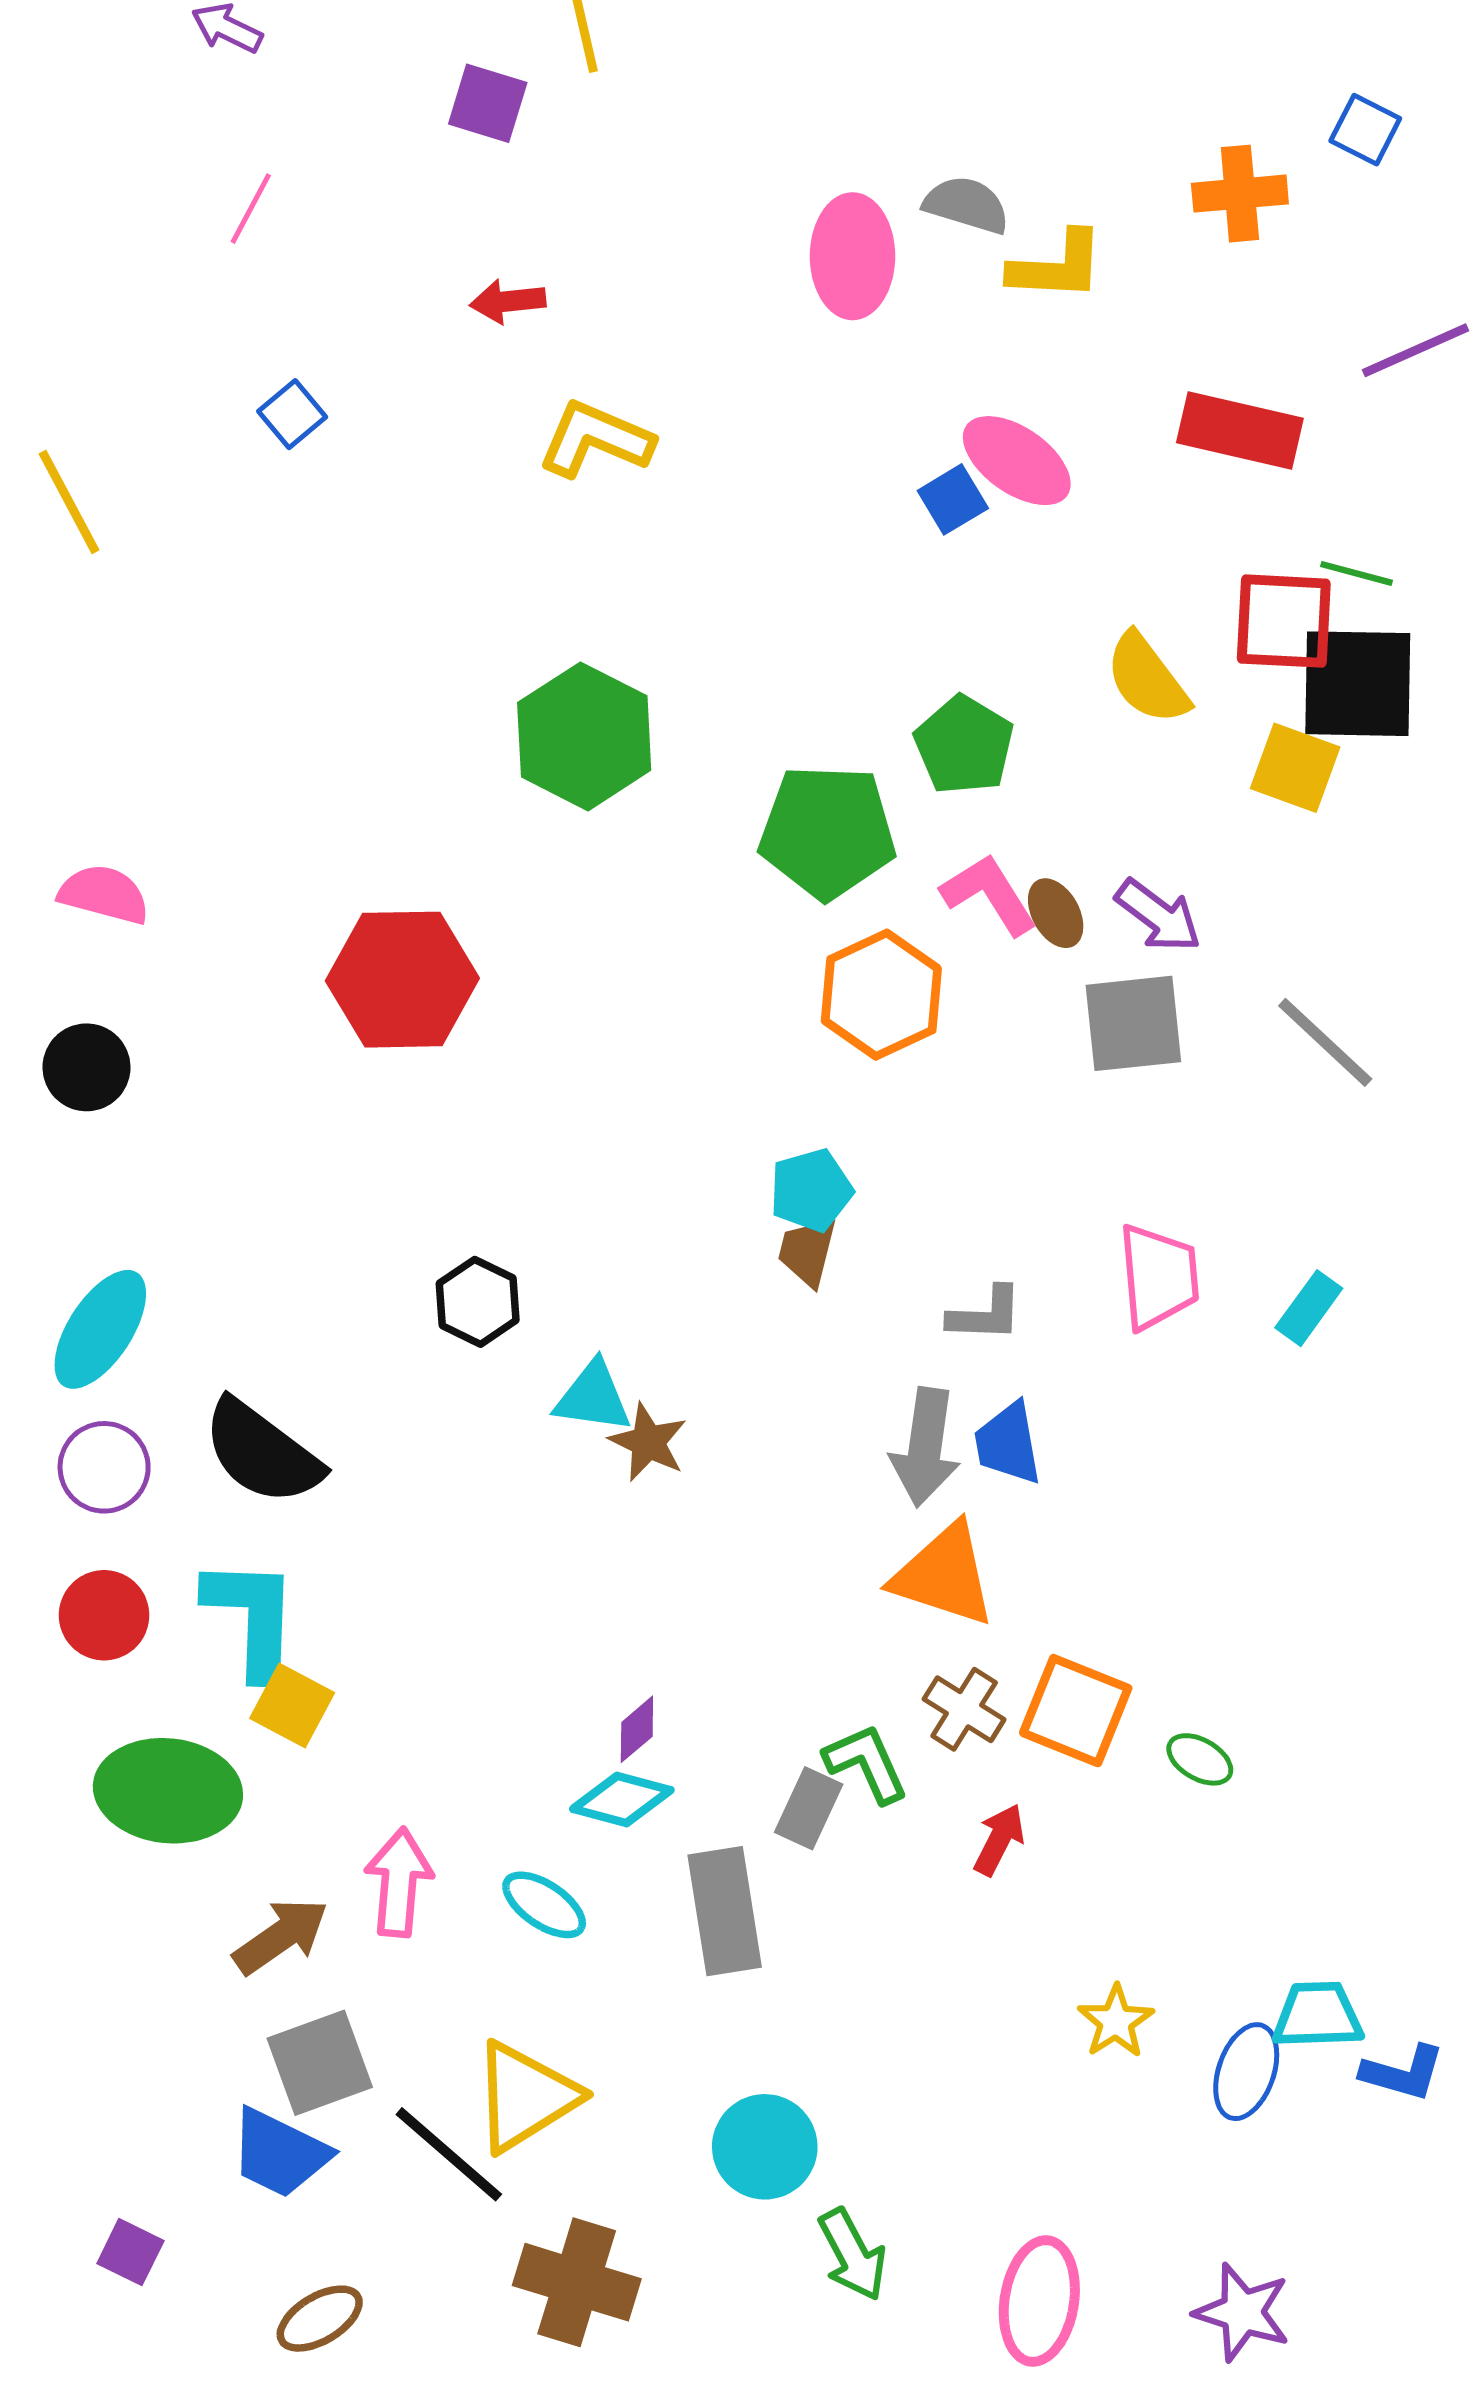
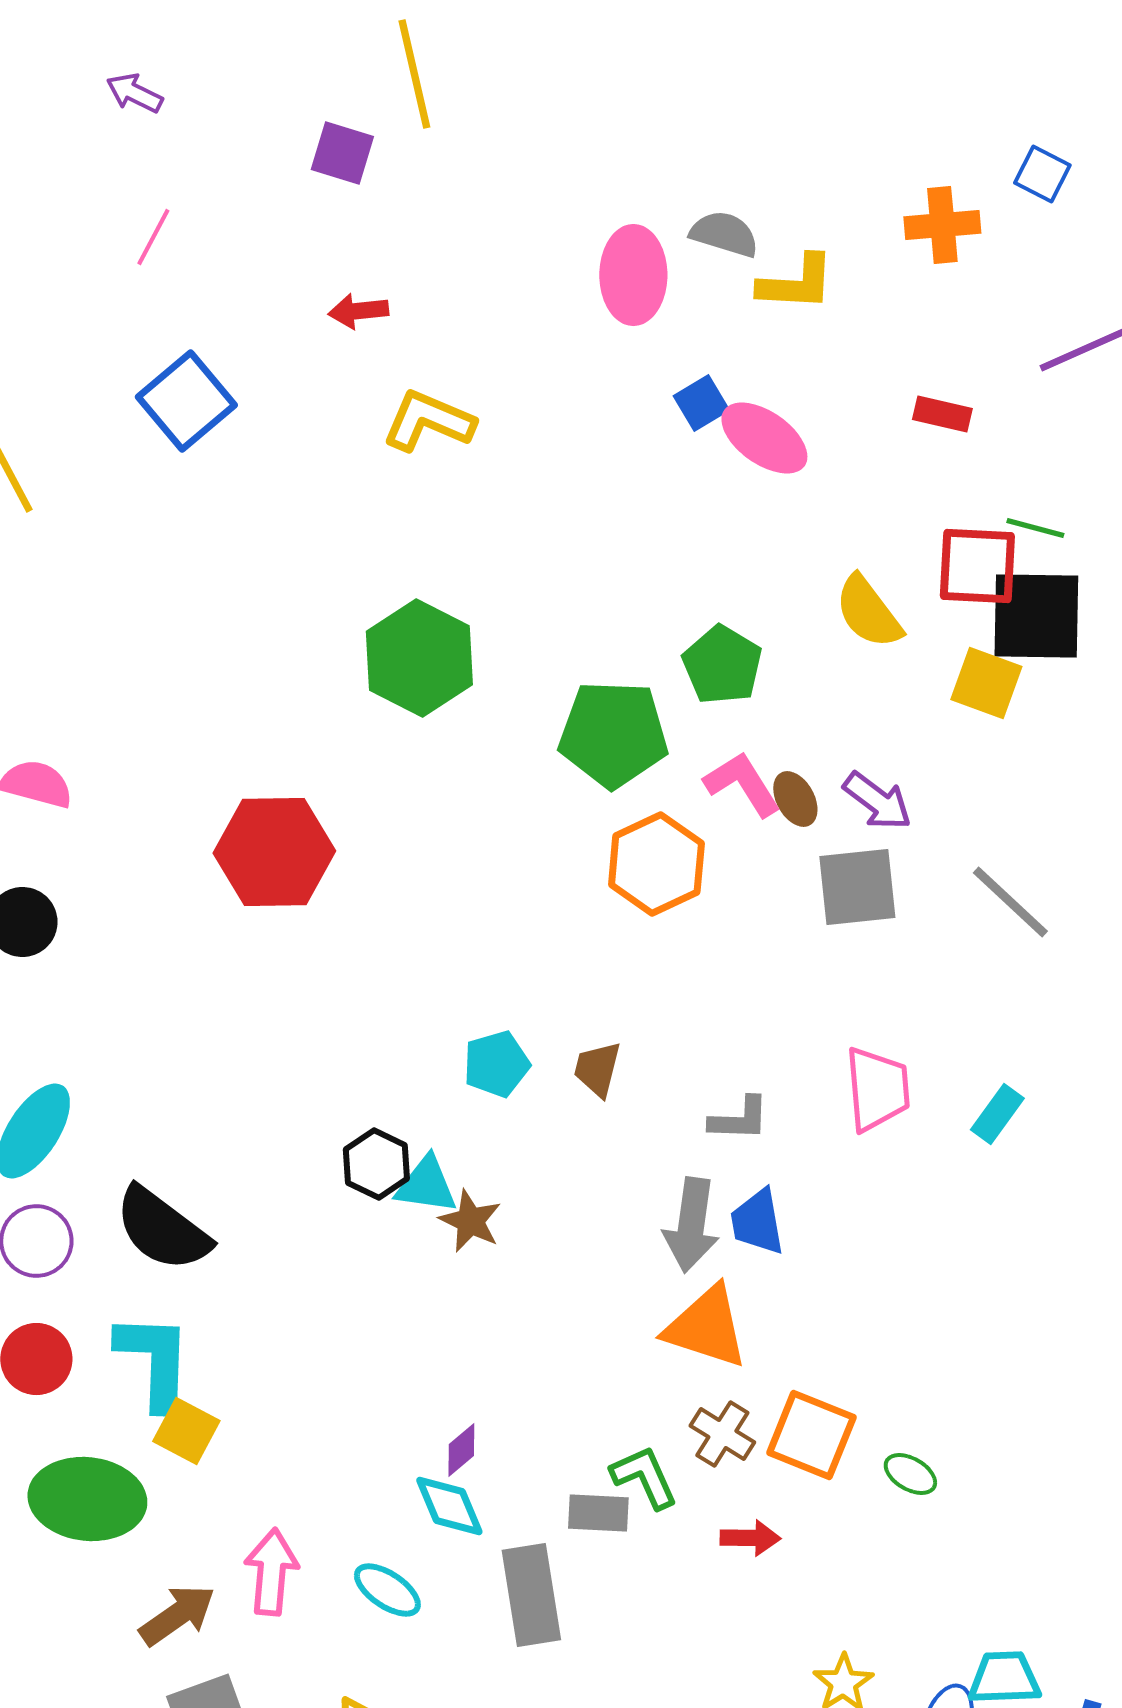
blue square: (292, 414) -> (186, 401), size x1.8
red rectangle: (1240, 430) -> (942, 414), size x0.6
blue square: (953, 499) -> (701, 403), moved
cyan pentagon: (811, 1190) -> (496, 1064), moved
black hexagon: (478, 1302) -> (376, 1164), moved
cyan diamond: (622, 1800) -> (449, 1506), turned 52
gray rectangle: (809, 1808) -> (598, 1513), turned 68
red arrow: (999, 1840) -> (750, 1538), turned 64

